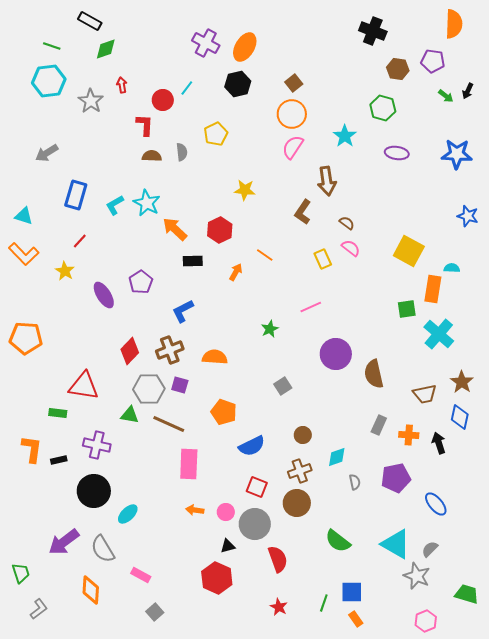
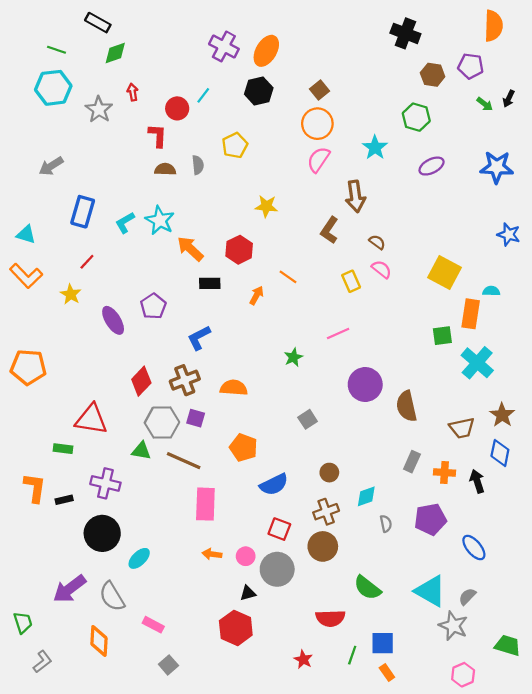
purple ellipse: (397, 153) -> (432, 166), turned -35
red semicircle: (278, 559) -> (330, 618), moved, turned 108

